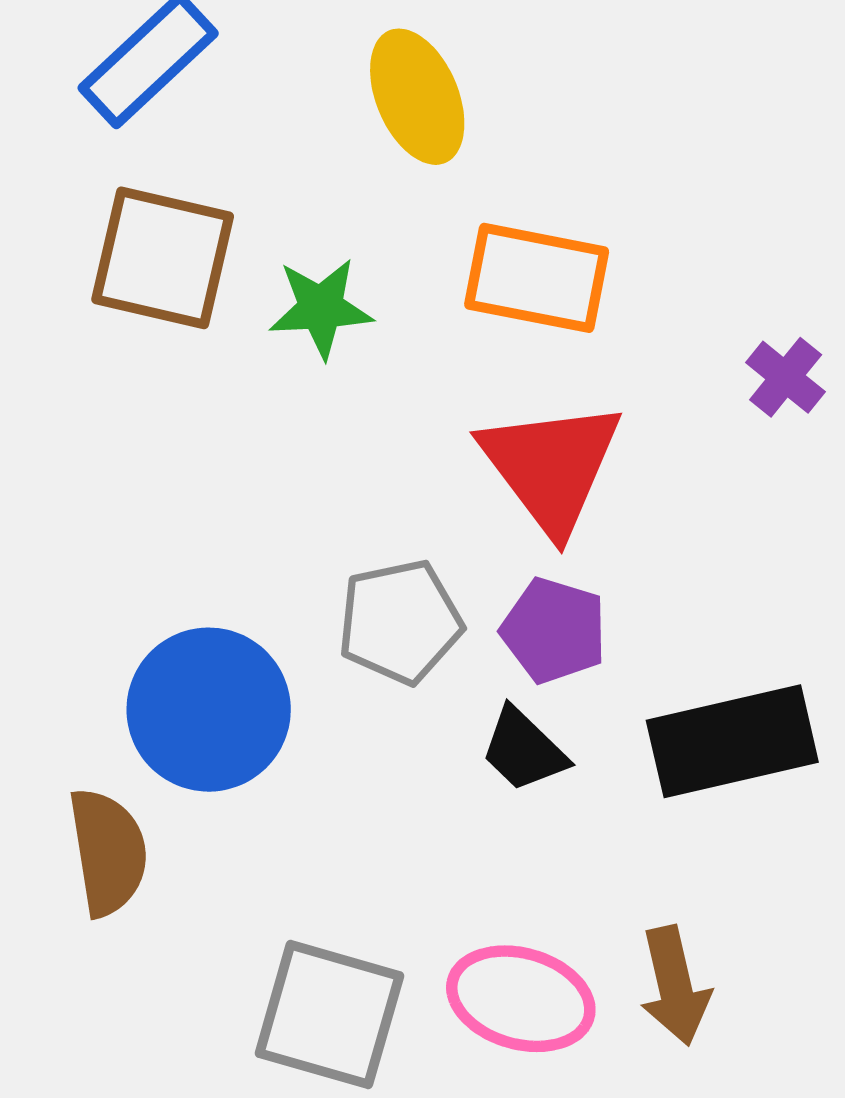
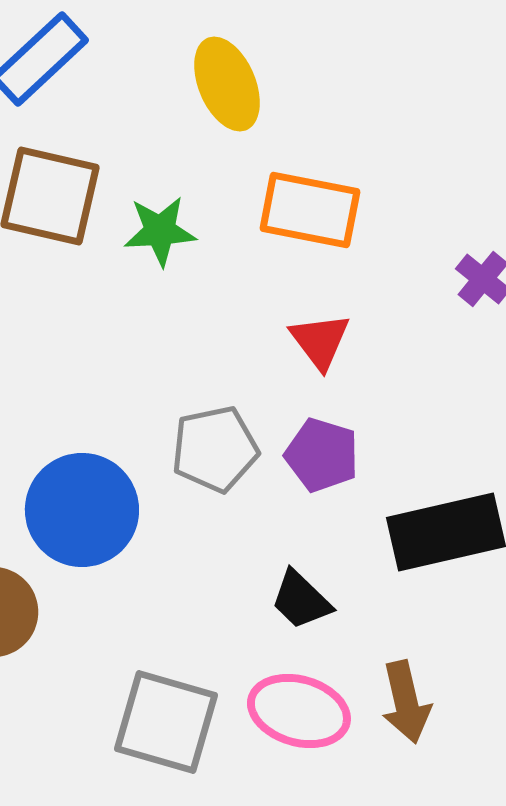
red triangle: (551, 466) -> (320, 341), size x0.6
black trapezoid: (524, 750) -> (301, 600), moved

